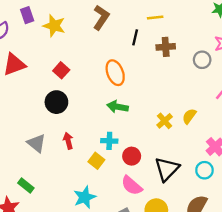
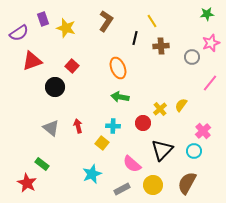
yellow line: (155, 17) -> (152, 21), turned 64
black circle: (56, 102) -> (55, 87), moved
red circle: (132, 156) -> (143, 123), moved

